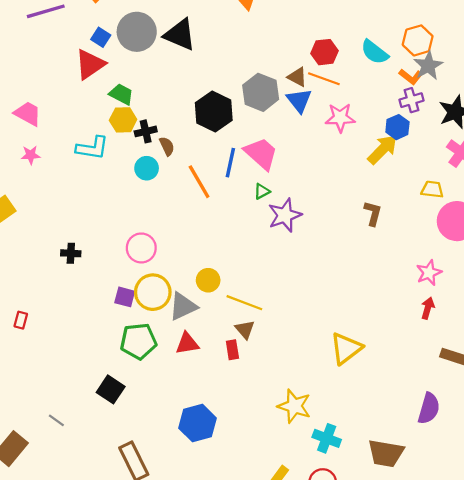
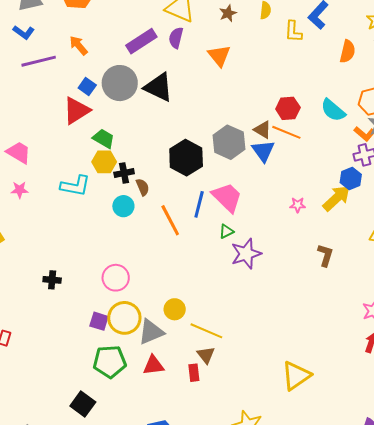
pink star: (340, 118) -> (298, 205), moved, size x0.6

